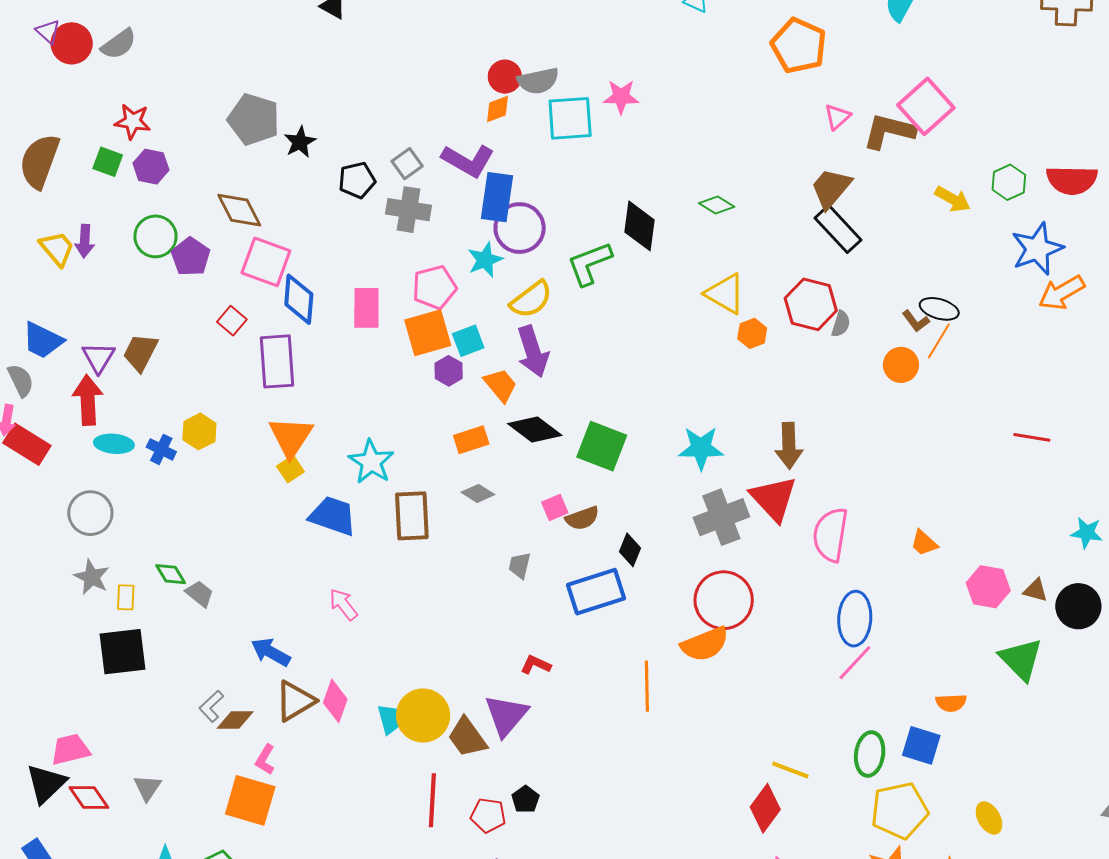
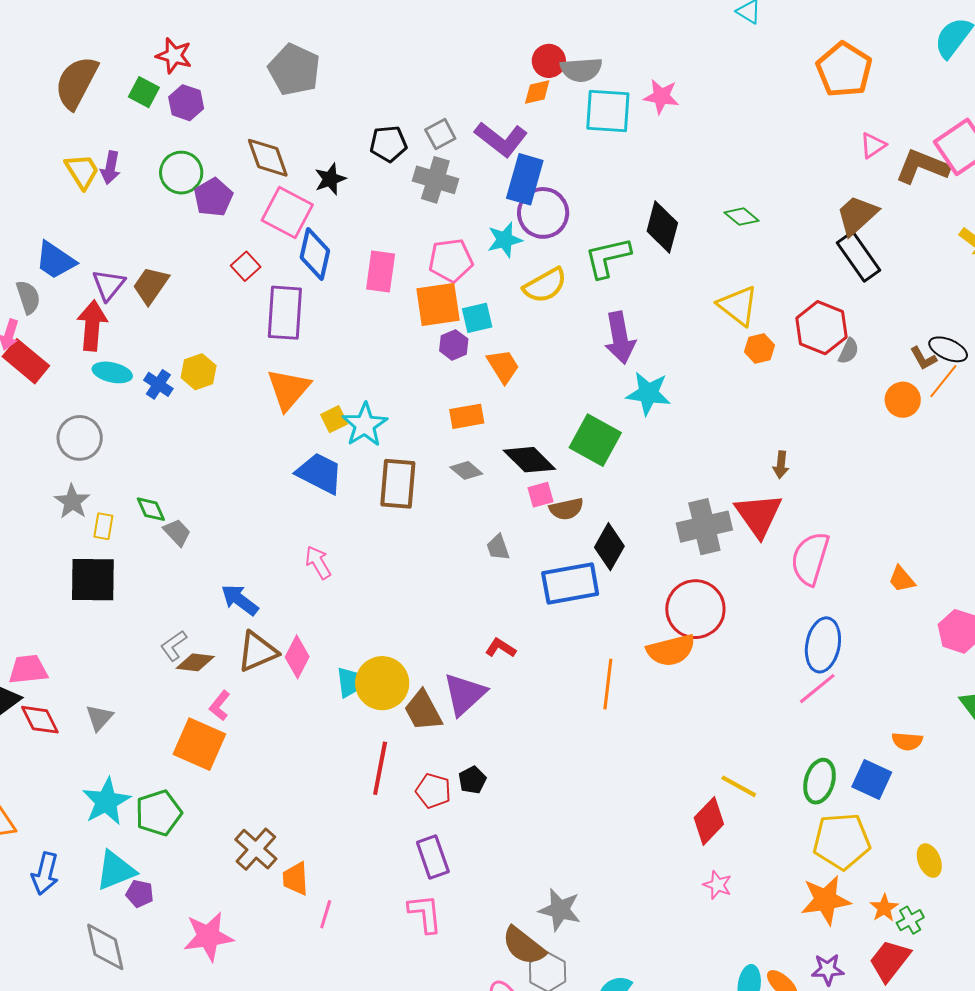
black star: (300, 142) -> (330, 179), moved
purple arrow: (533, 351) -> (620, 338), moved
black diamond: (535, 429) -> (529, 460), moved
brown arrow: (789, 446) -> (781, 465), size x0.6
cyan star: (701, 448) -> (648, 393), moved
yellow square: (290, 469) -> (334, 419), moved
black diamond: (630, 550) -> (609, 547), size x1.4
gray trapezoid: (520, 565) -> (498, 547), turned -40

